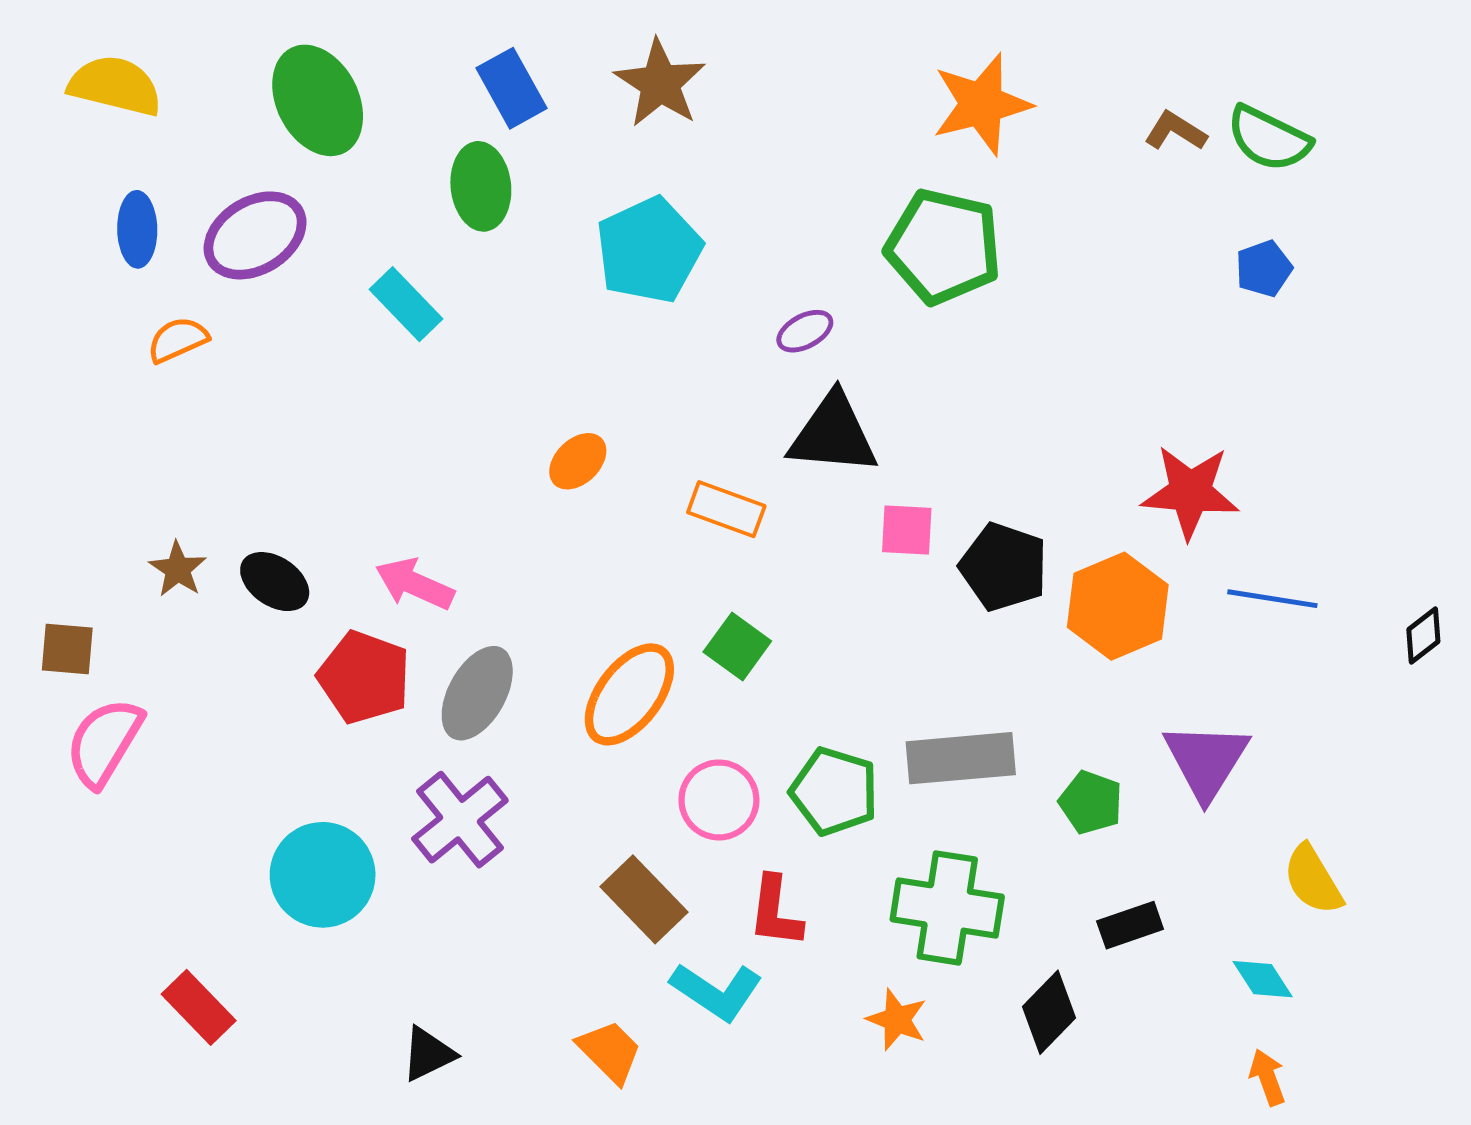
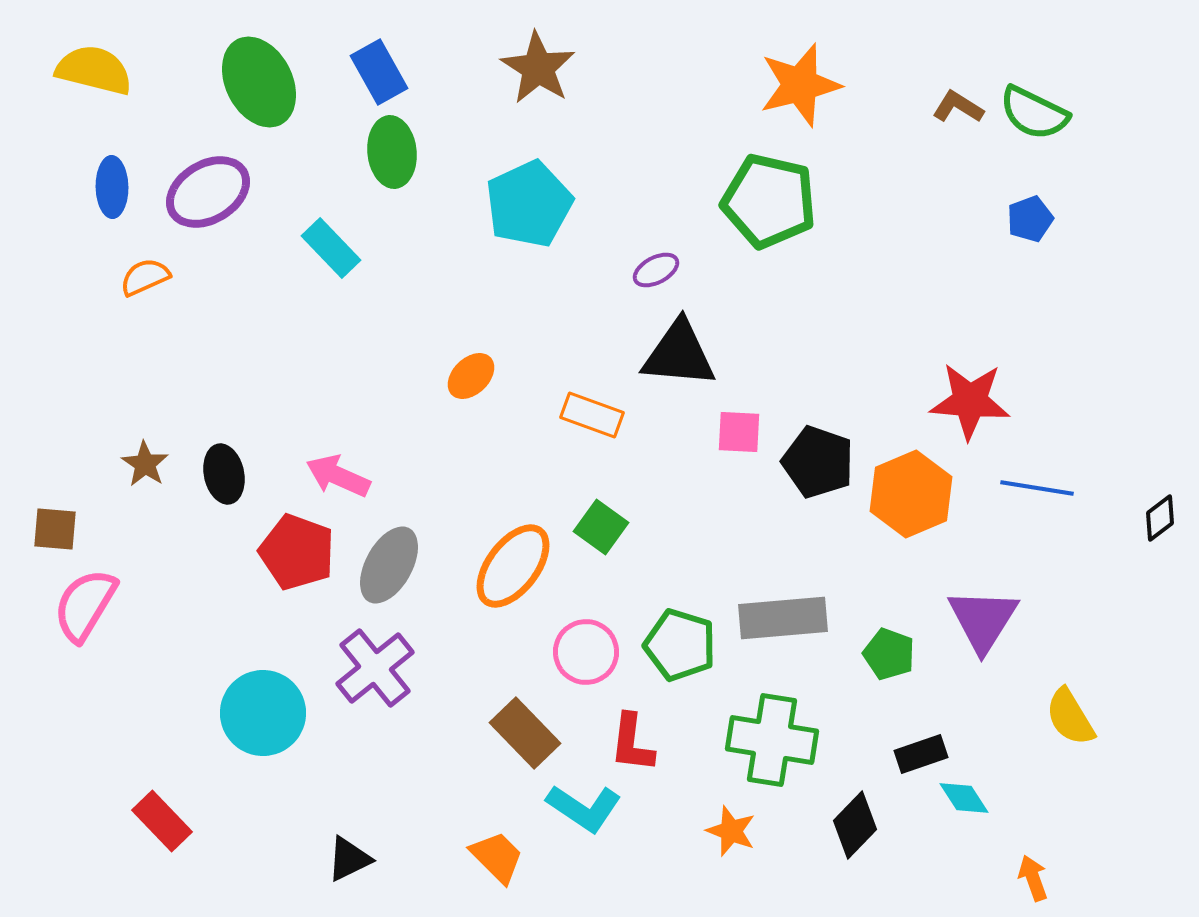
blue rectangle: (512, 88) -> (379, 72), moved
black ellipse: (275, 582) -> (224, 474), turned 44
cyan diamond: (1263, 979) -> (964, 798), moved

